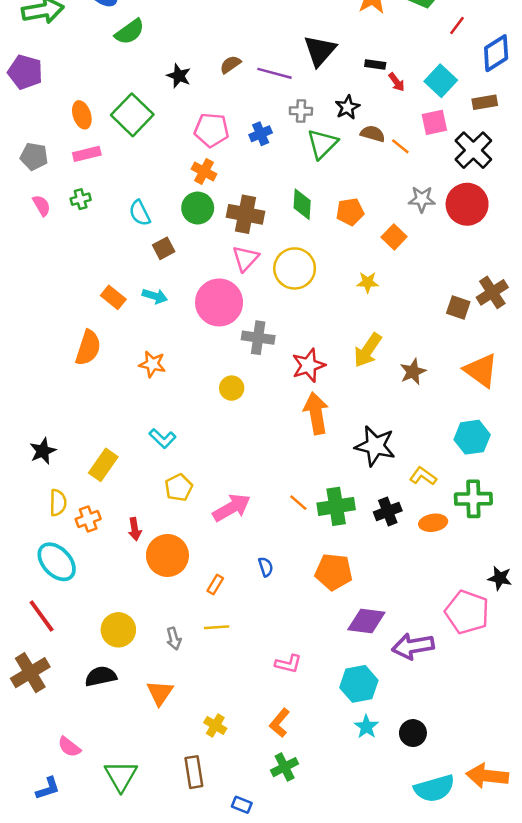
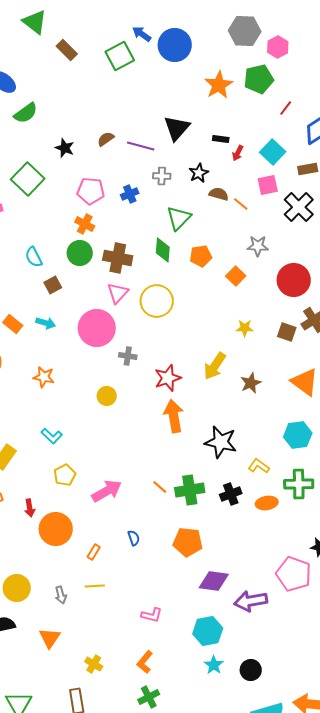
red arrow: (397, 82) -> (238, 153), turned 63
green triangle: (322, 144) -> (179, 218), moved
red circle: (467, 204) -> (294, 280), moved
yellow star: (368, 282) -> (245, 328), moved
gray cross: (258, 338) -> (128, 356), size x0.7

